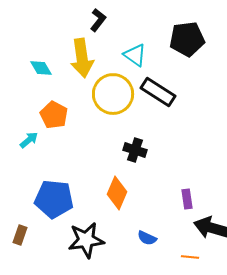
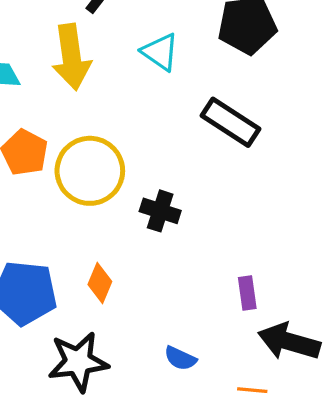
black rectangle: (158, 92) -> (230, 122), moved
yellow circle: (113, 94) -> (90, 171), moved
orange diamond: (117, 193) -> (100, 283), moved, size x0.7

